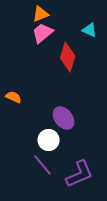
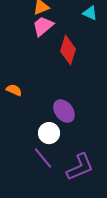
cyan triangle: (90, 30) -> (90, 13), moved

